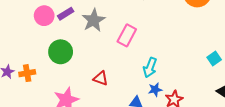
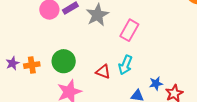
green circle: (61, 52) -> (64, 61), moved
cyan arrow: (150, 67) -> (125, 65), moved

